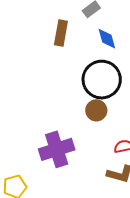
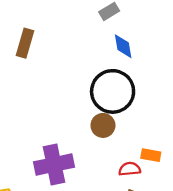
brown rectangle: (61, 33) -> (25, 43), moved

